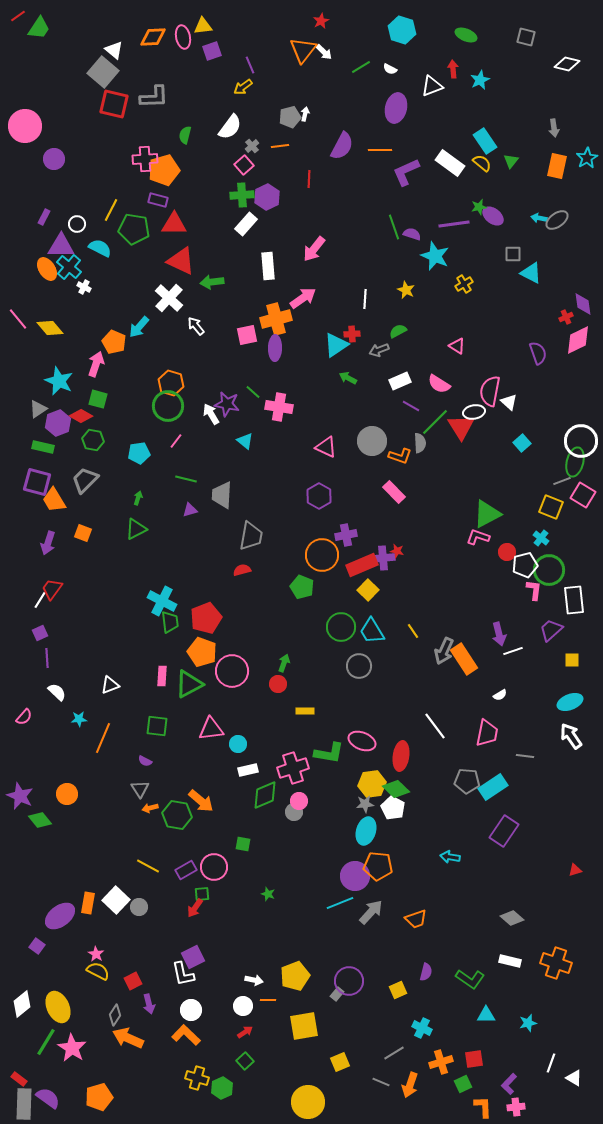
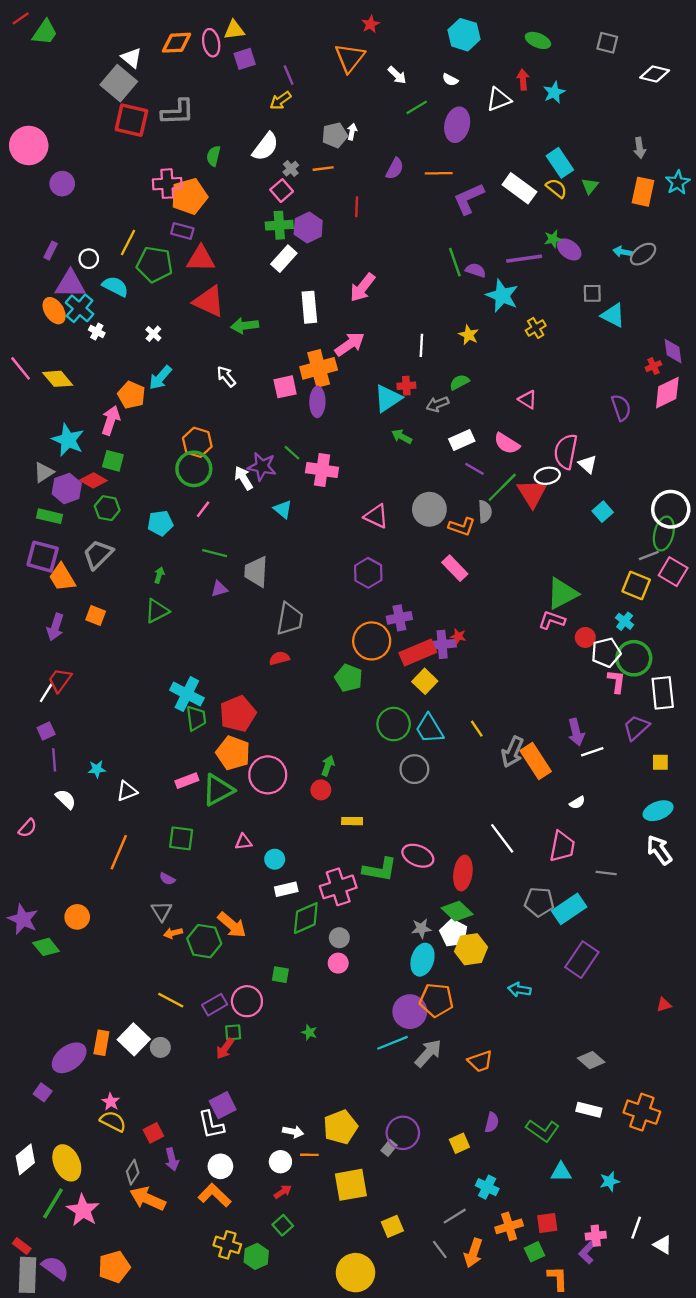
white arrow: (324, 52) -> (397, 75), moved
green line: (361, 67) -> (417, 107), moved
purple semicircle: (342, 146) -> (395, 169), size x0.7
white cross: (169, 298) -> (153, 334), moved, size x0.5
pink rectangle: (162, 676) -> (187, 781), turned 66
cyan star: (79, 719) -> (97, 769), moved
pink triangle: (211, 729) -> (243, 842), size x0.6
yellow hexagon: (372, 784) -> (471, 949), moved
pink circle: (299, 801) -> (338, 963), moved
gray line: (381, 1082) -> (440, 1249), turned 30
pink cross: (516, 1107) -> (596, 1236), moved

